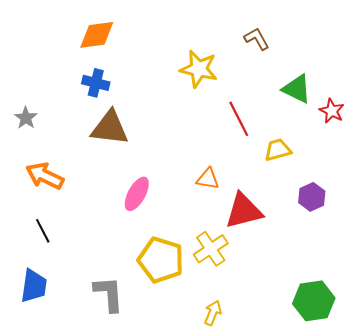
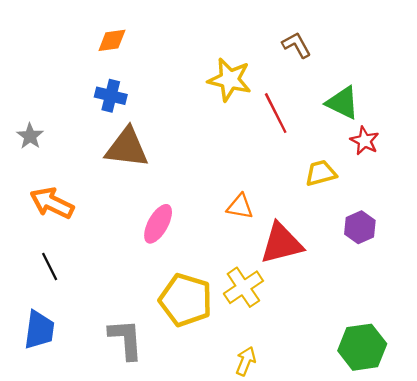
orange diamond: (97, 35) -> (112, 40), size x0.7
red star: (332, 111) -> (365, 141), moved
red line: (239, 119) -> (276, 113), moved

